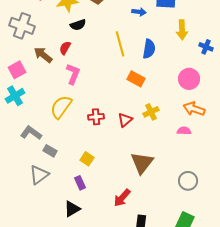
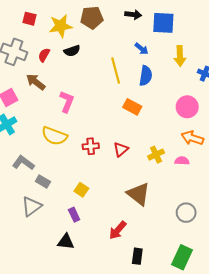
blue arrow: (139, 12) -> (142, 49), moved, turned 32
red semicircle: (65, 48) -> (44, 55), moved
yellow semicircle: (61, 107) -> (54, 136), turned -105
yellow cross: (151, 112) -> (156, 155), moved
brown triangle: (142, 163) -> (138, 194), turned -30
black triangle: (72, 209) -> (66, 242), turned 36

